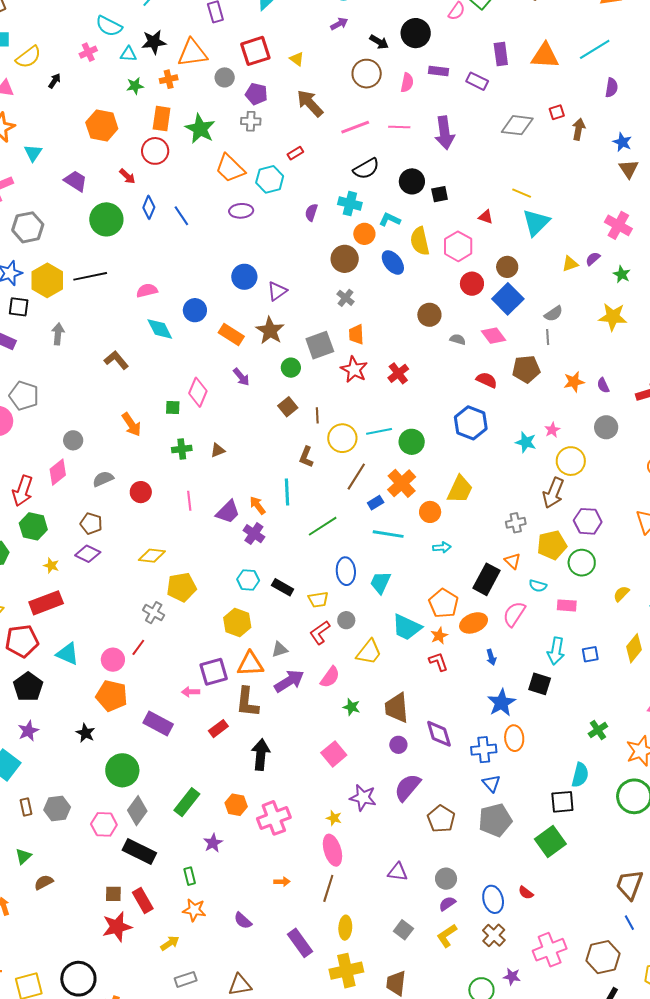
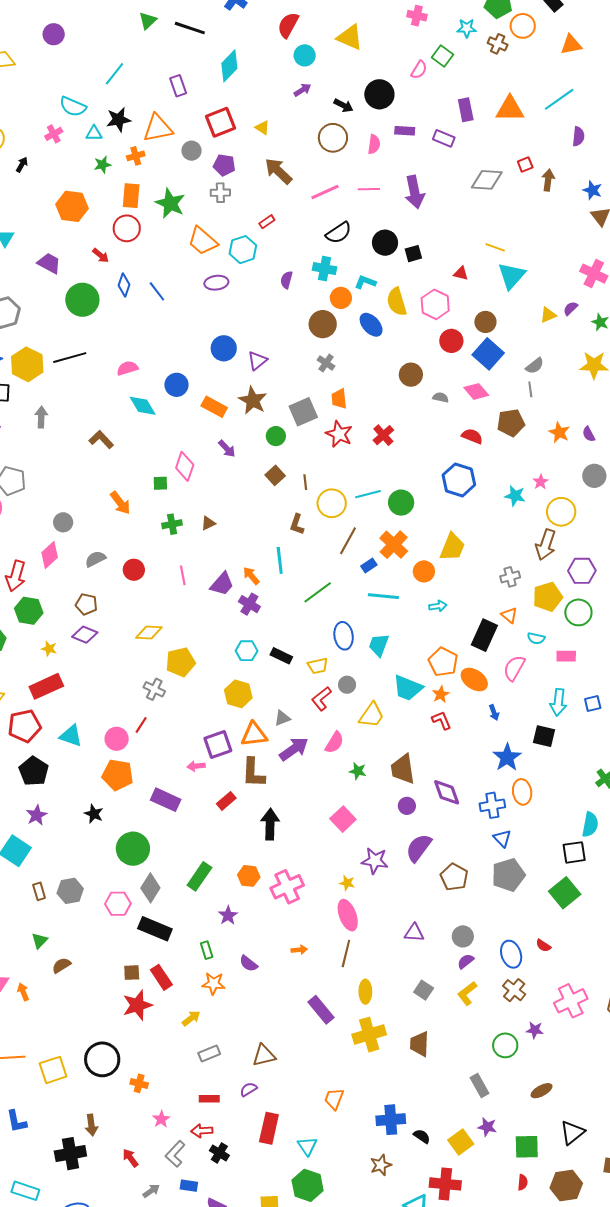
orange star: (574, 382) -> (559, 432), turned -30
orange ellipse: (474, 623) -> (474, 680), turned 60
purple semicircle: (243, 921) -> (248, 964), moved

